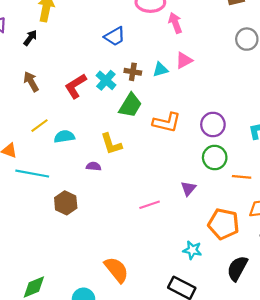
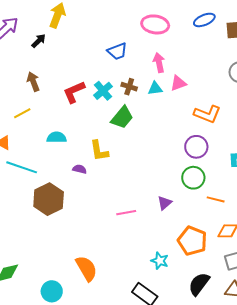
pink arrow: (175, 23) -> (159, 63), moved
orange L-shape: (167, 122) -> (207, 114), moved
yellow line: (40, 126) -> (22, 113), moved
brown hexagon: (66, 203) -> (49, 199), size x1.4

